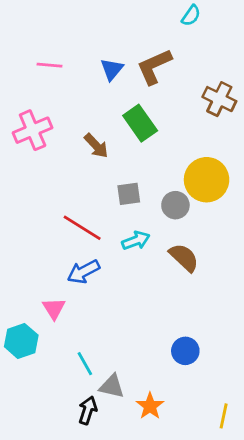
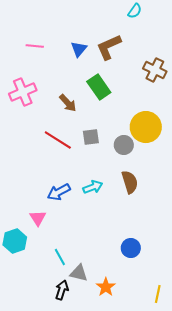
red line: (82, 228) -> (58, 140), moved
cyan arrow: (136, 241) -> (93, 187), moved
brown semicircle: (184, 257) -> (130, 182), turned 30

